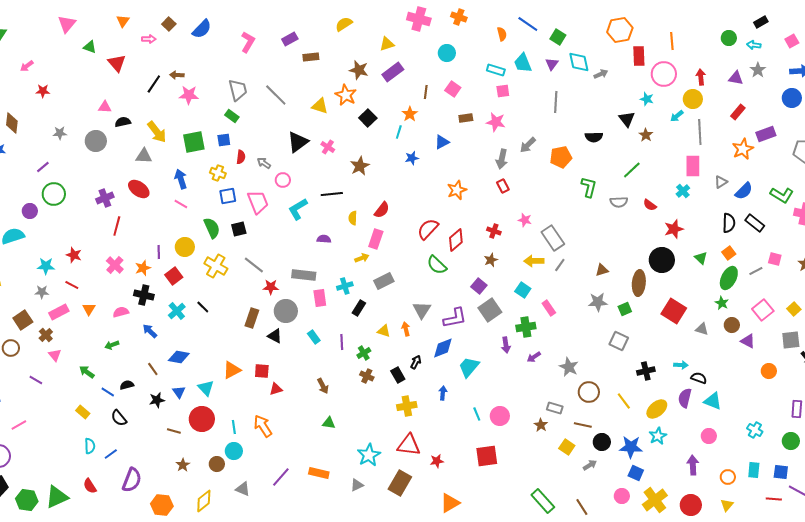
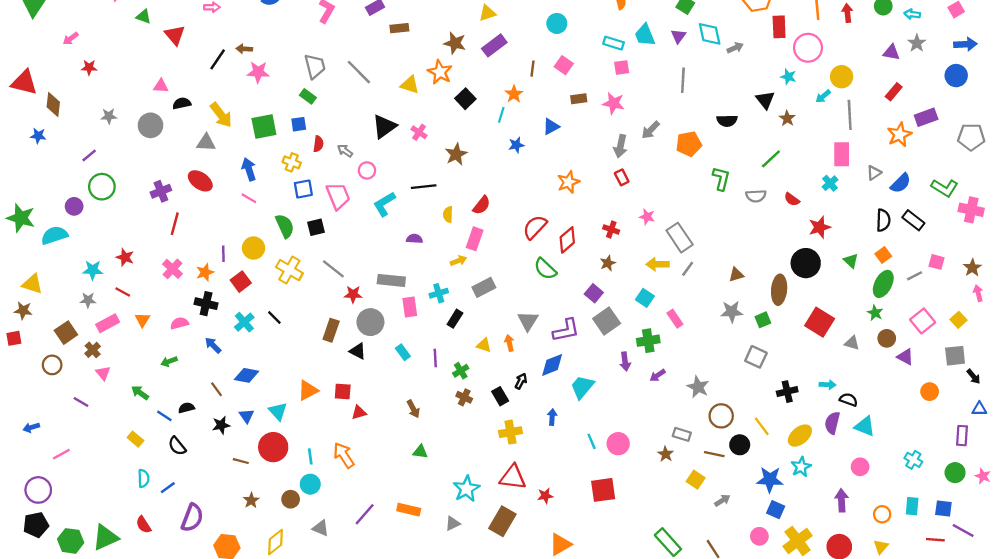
red arrow: (701, 77) -> (847, 13), moved
black circle: (602, 442) -> (740, 445), moved

